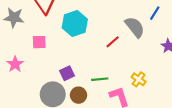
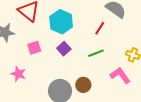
purple square: (67, 73) -> (64, 49), moved
green line: (100, 79) -> (96, 53), moved

